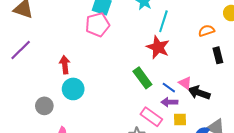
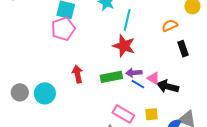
red arrow: (65, 65) -> (78, 74), moved
green rectangle: (142, 78) -> (111, 77), turned -60
purple arrow: (169, 102) -> (134, 73), moved
gray circle: (44, 106) -> (20, 92), moved

